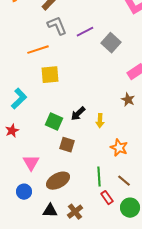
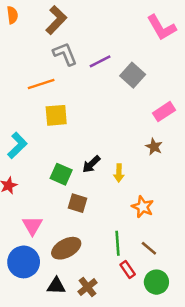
blue circle: (24, 192) -> (24, 262), size x1.6

